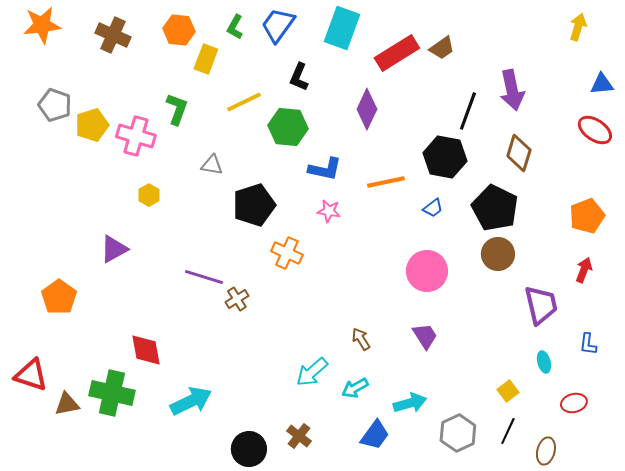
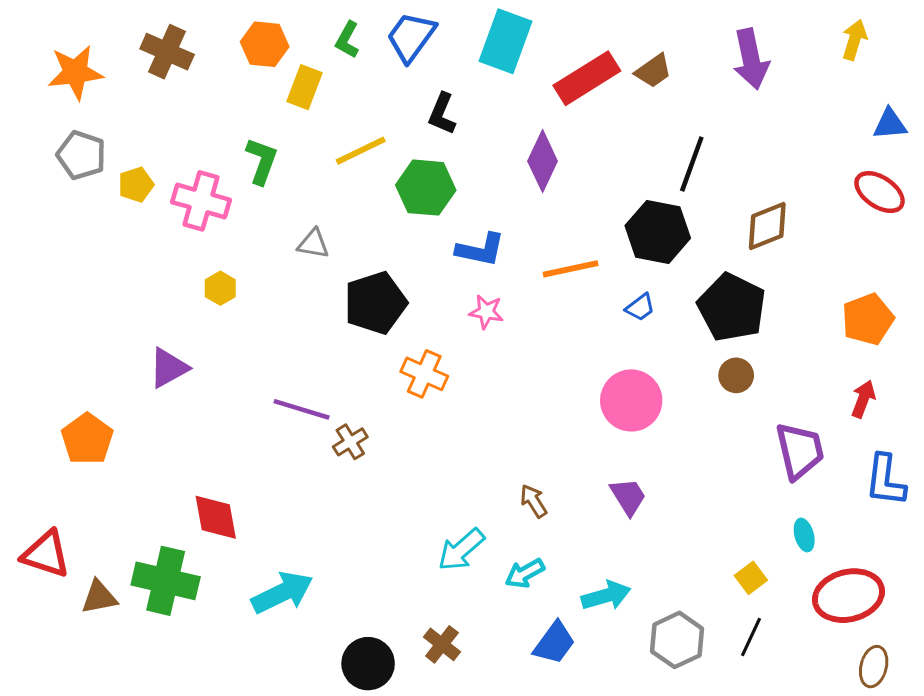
orange star: (42, 25) -> (75, 72), moved
purple arrow: (512, 90) -> (751, 59), moved
yellow pentagon: (92, 125) -> (136, 185), size x0.7
brown diamond: (519, 153) -> (767, 226), turned 51
brown circle: (498, 254) -> (736, 375), size x0.7
blue L-shape: (588, 344) -> (885, 480), moved, size x1.6
red ellipse: (574, 403) -> (848, 596), size x1.8
brown ellipse: (546, 451) -> (874, 667), moved

